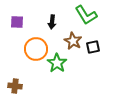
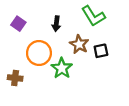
purple square: (17, 22) -> (18, 24), turned 32
brown cross: (15, 86) -> (15, 78), moved

